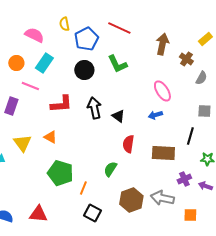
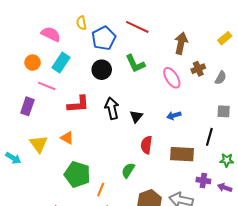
brown cross: (186, 59) -> (198, 69), moved, turned 32
pink ellipse: (162, 91) -> (172, 78), moved
black triangle: (118, 116) -> (136, 116), turned 32
purple cross: (184, 179) -> (203, 180), turned 32

